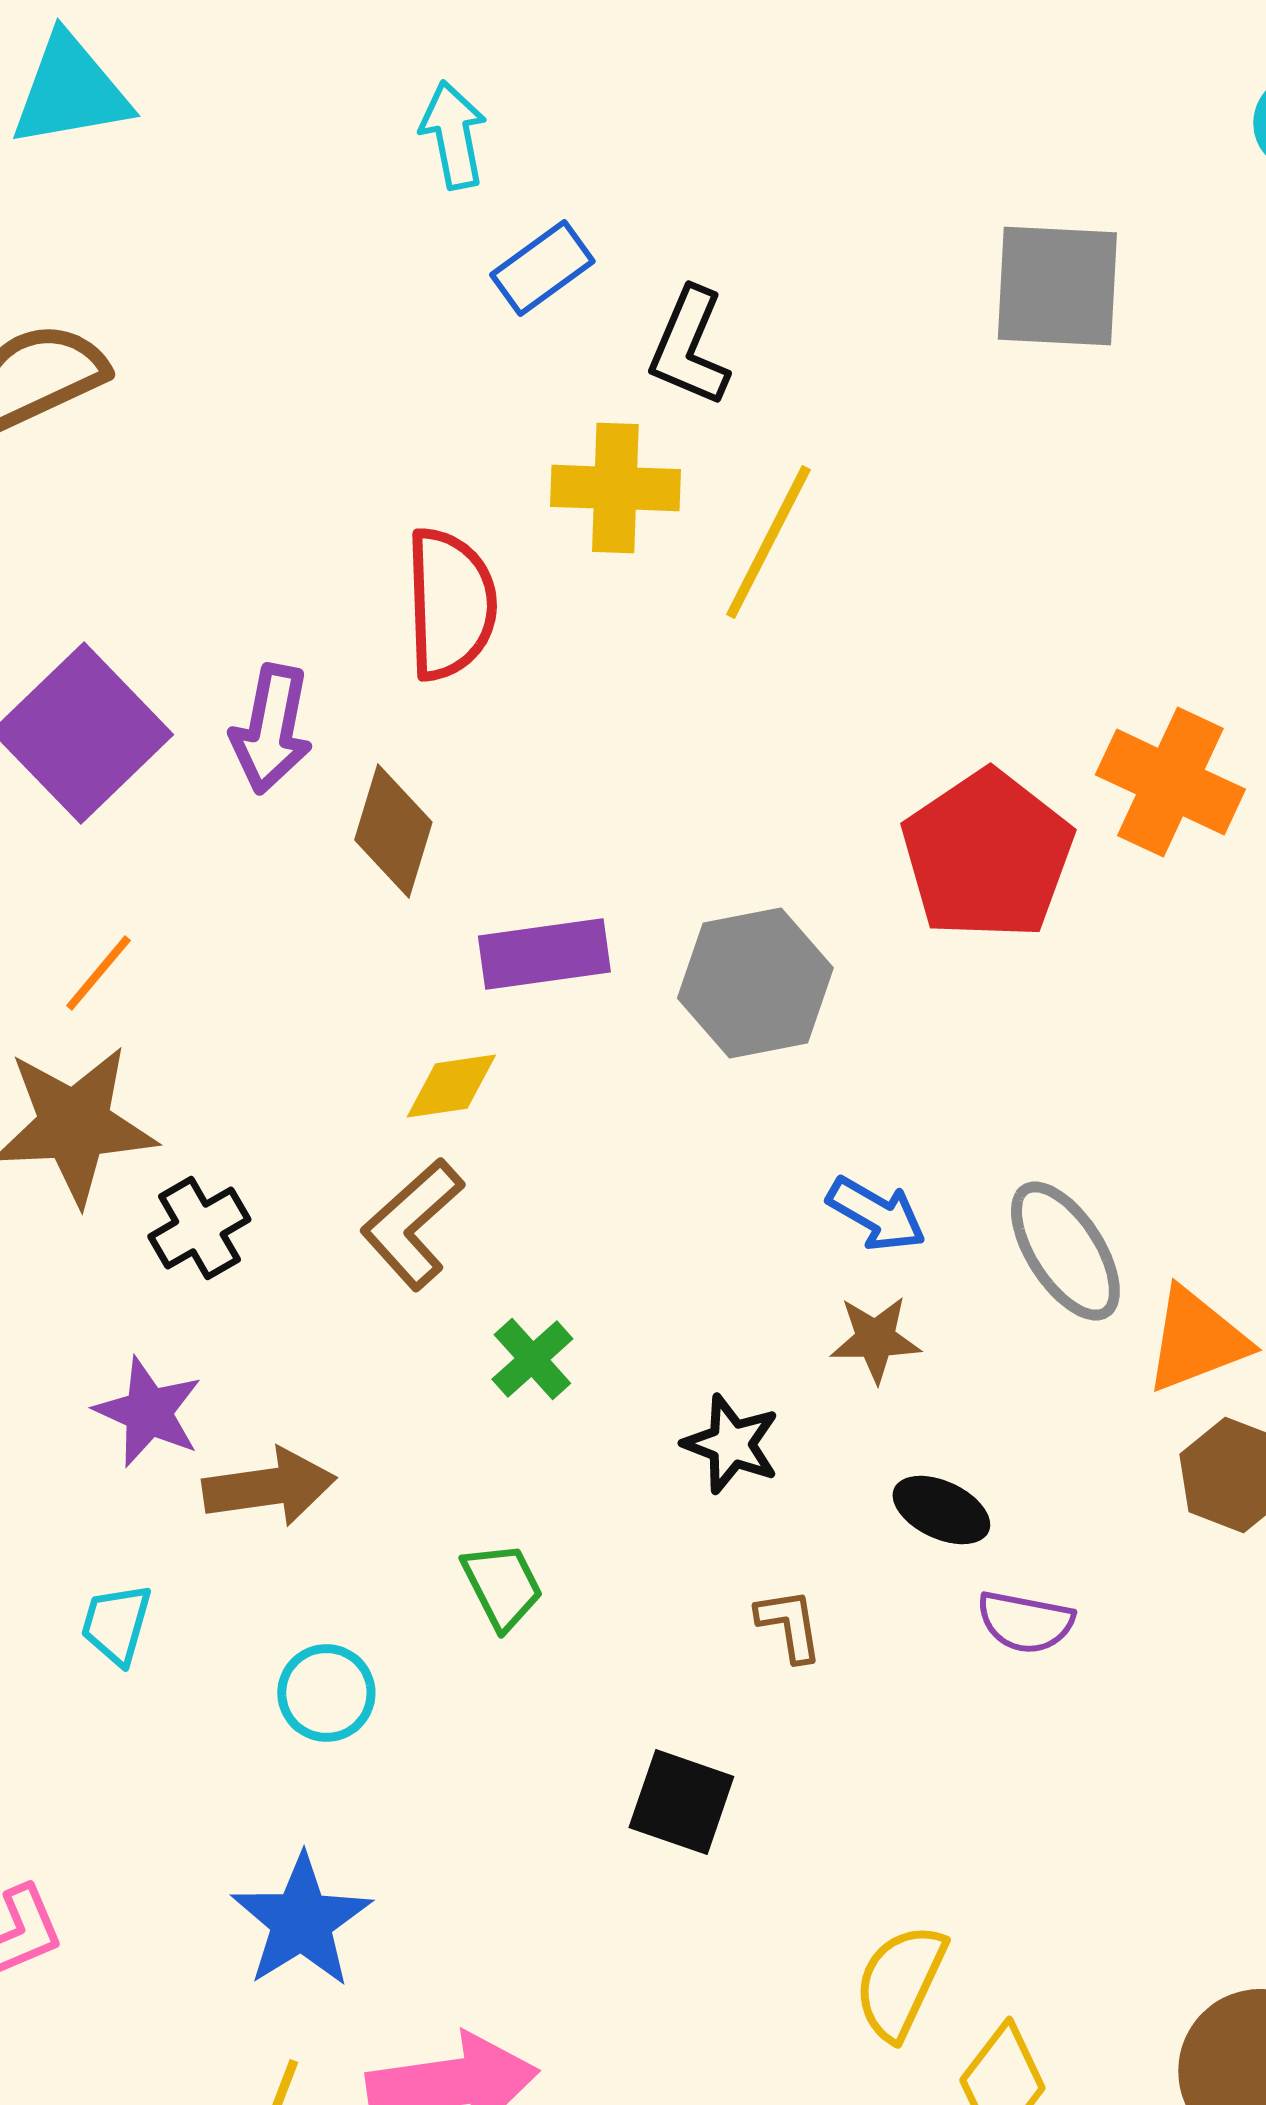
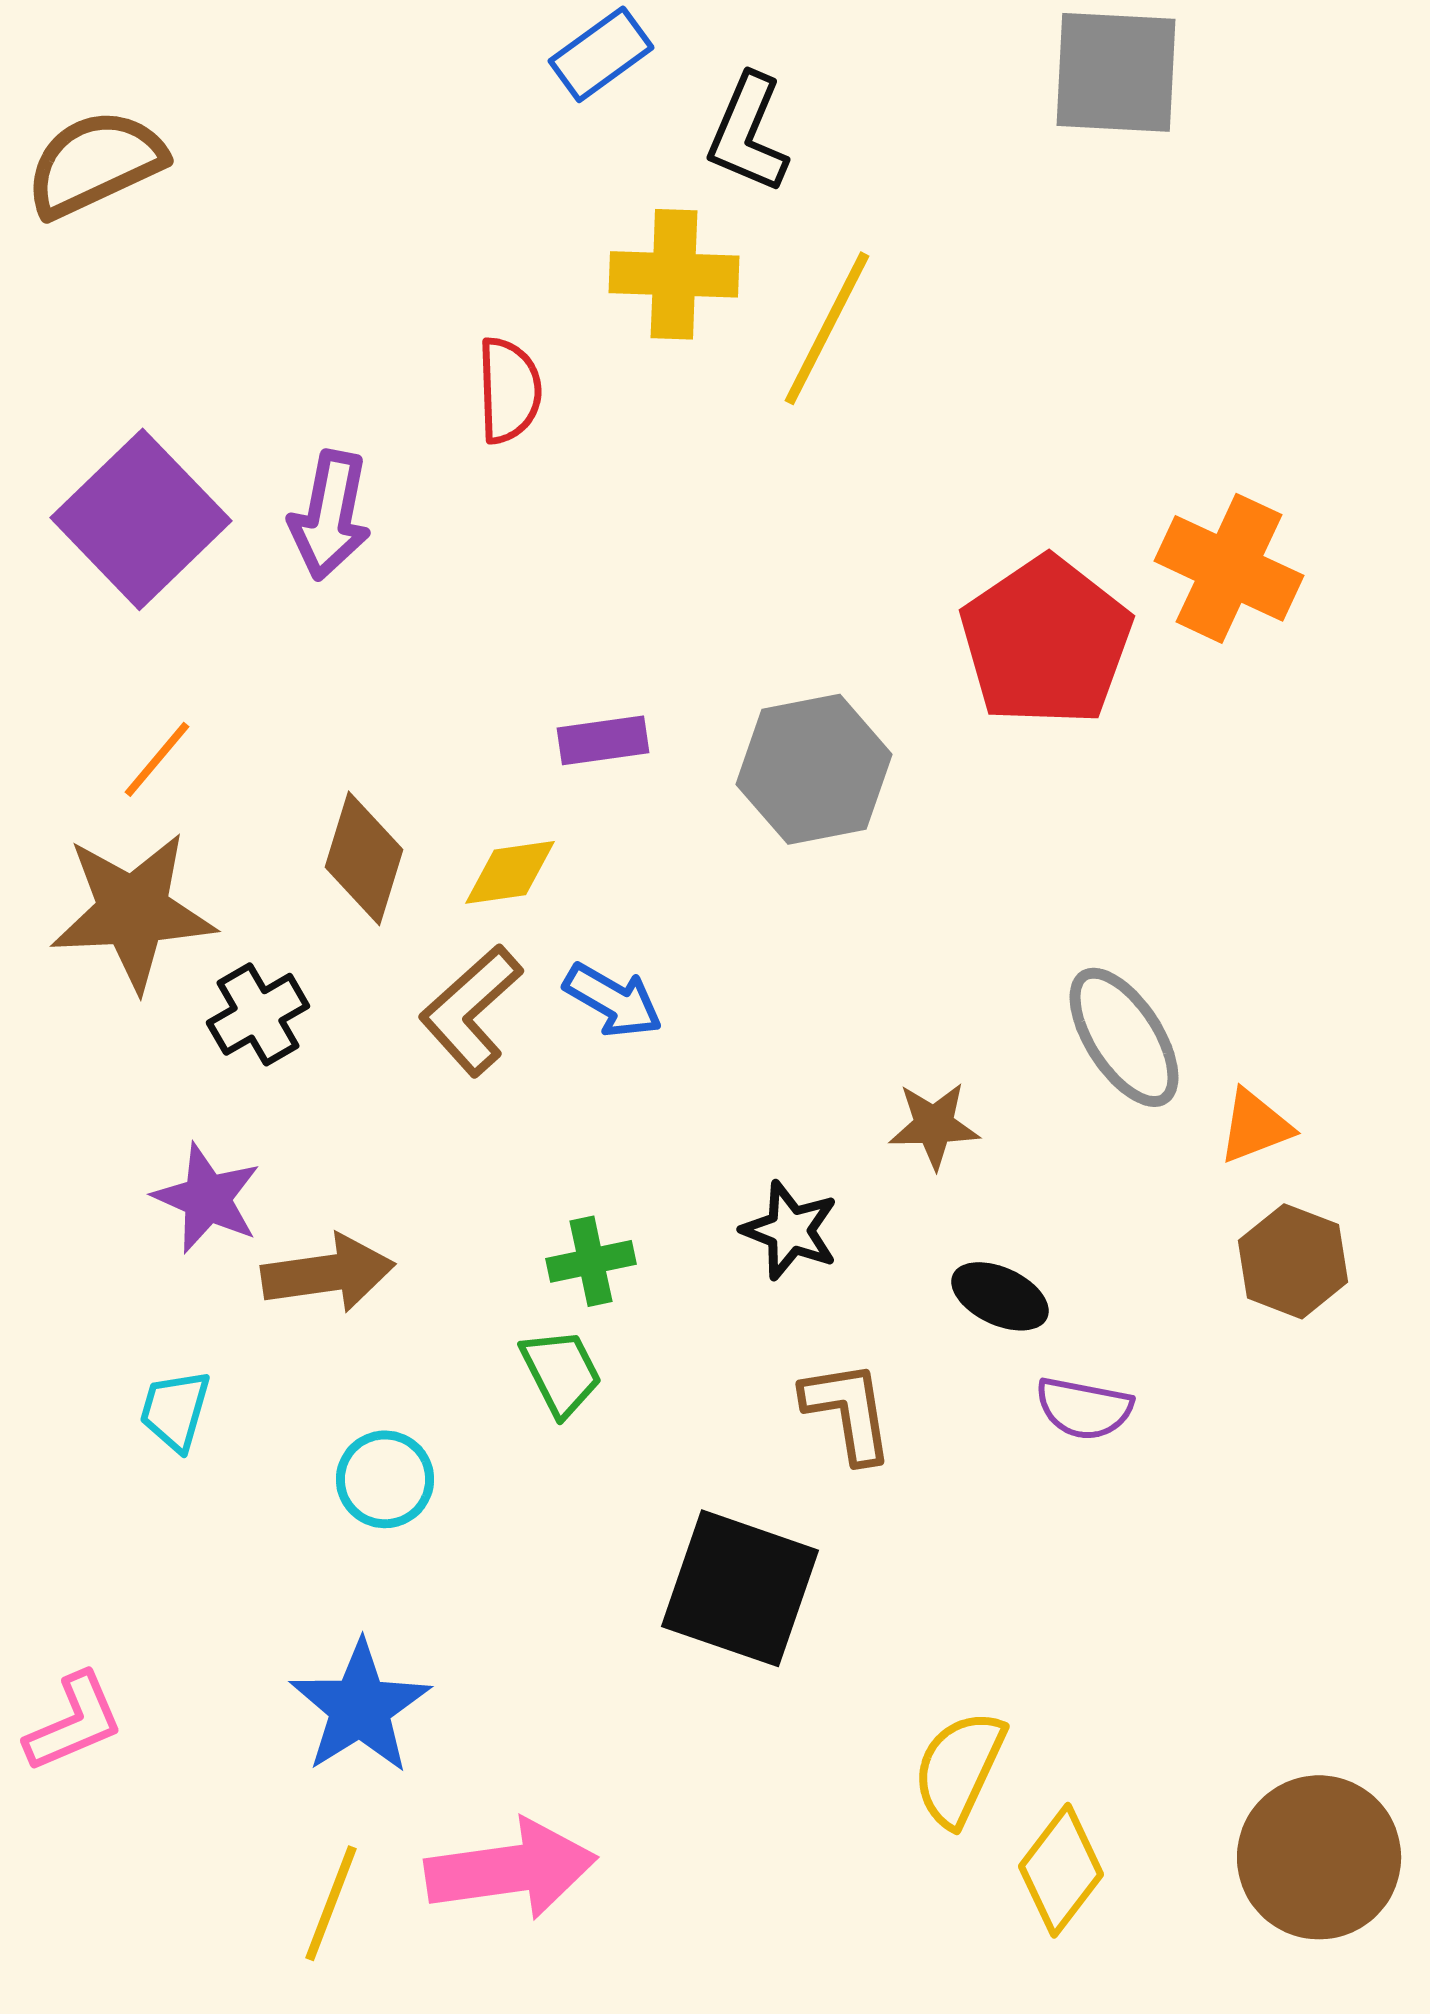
red semicircle: (450, 604) -> (509, 390), size x0.7
brown diamond: (393, 831) -> (364, 858), moved
purple rectangle: (544, 954) -> (603, 740), size x0.7
blue arrow: (876, 1214) -> (613, 1000), moved
orange triangle: (1196, 1340) -> (1255, 1126), size x0.7
green cross: (532, 1359) -> (591, 1261), moved, turned 30
brown L-shape: (789, 1625) -> (848, 1411), size x1.4
black square: (681, 1802) -> (740, 1588), size x1.5

